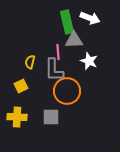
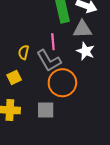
gray triangle: (74, 40) -> (82, 29), moved
gray L-shape: (54, 70) -> (49, 61), turned -30

